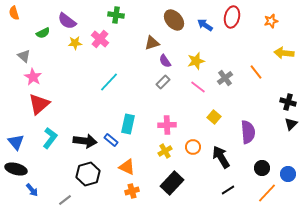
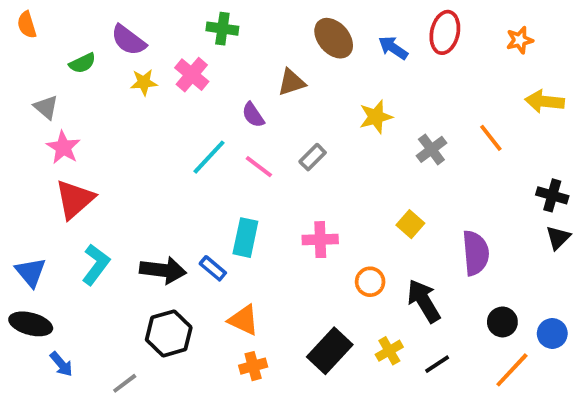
purple semicircle: (165, 61) -> (253, 115), moved
pink line: (198, 87) -> (259, 167), moved
yellow cross: (165, 151) -> (389, 351), moved

